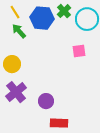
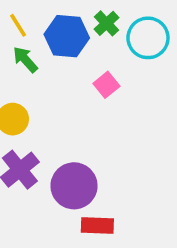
pink square: (79, 51) -> (106, 85), moved, turned -32
purple circle: (46, 101) -> (74, 186), size x1.6

